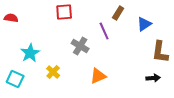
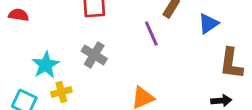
gray cross: (80, 46) -> (94, 55), moved
yellow cross: (53, 72) -> (61, 92), moved, turned 32

